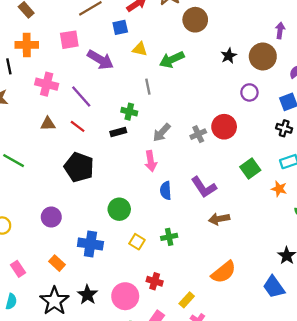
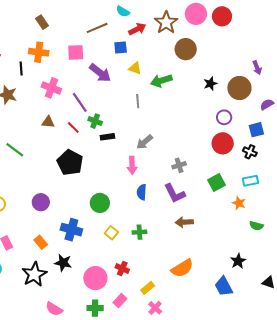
purple arrow: (280, 30) -> (257, 68), turned 144
green cross: (129, 112) -> (95, 121), moved
red circle: (224, 127) -> (223, 143), moved
gray cross: (198, 134) -> (179, 165), moved
black star: (87, 295) -> (63, 263), moved, turned -30

